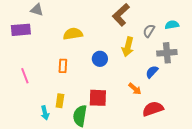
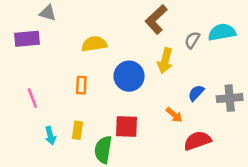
cyan semicircle: (172, 25) -> (222, 32), size x1.5
gray cross: (167, 53) -> (230, 98), moved
blue circle: (100, 59) -> (129, 76), size x1.5
cyan arrow: (45, 113) -> (50, 135), moved

